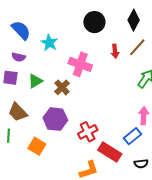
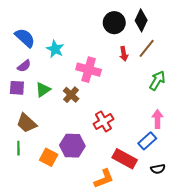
black circle: (94, 22) -> (114, 23), moved
purple semicircle: (19, 57) -> (24, 66), turned -48
purple hexagon: (55, 119) -> (72, 146), moved
red cross: (88, 132) -> (103, 121), moved

